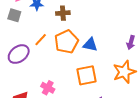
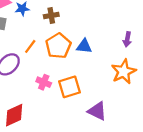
orange square: (87, 75) -> (70, 87), moved
pink cross: (48, 88) -> (44, 82), moved

